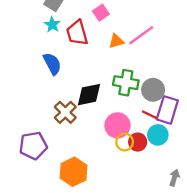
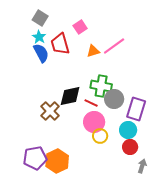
blue semicircle: (52, 64) -> (41, 53), moved
gray circle: (153, 90) -> (114, 99), moved
red line: (150, 115) -> (91, 103), moved
red circle: (138, 142) -> (130, 147), moved
purple pentagon: (33, 146) -> (35, 158), moved

